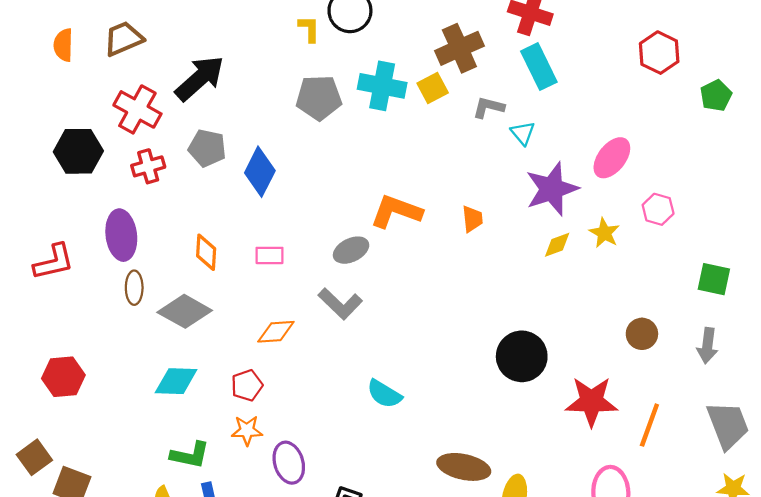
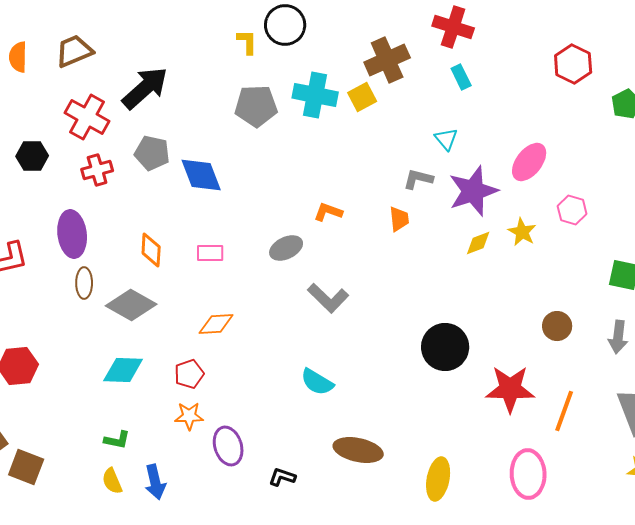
cyan rectangle: (539, 67) -> (461, 77), size x0.6
gray L-shape: (488, 107) -> (418, 179), moved
black hexagon: (78, 151) -> (32, 156), size x0.7
blue diamond: (260, 172) -> (201, 175), turned -48
orange L-shape: (396, 211) -> (328, 212), size x0.6
gray L-shape: (340, 304) -> (328, 298), moved
green L-shape: (190, 455) -> (117, 440), moved, size x0.7
brown ellipse: (464, 467) -> (358, 450), moved

